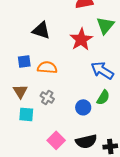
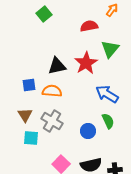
black triangle: (41, 30) -> (57, 66), moved, turned -30
gray cross: (47, 97) -> (52, 121), size x1.5
green semicircle: (103, 97) -> (108, 121), turned -56

